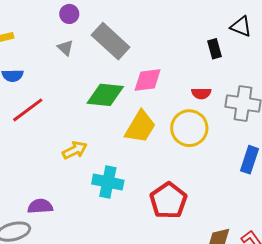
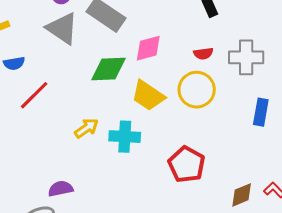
gray triangle: (65, 48) -> (62, 28), size x2.0
yellow trapezoid: (140, 127) -> (148, 96), turned 102
cyan cross: (108, 182) -> (125, 137), moved

